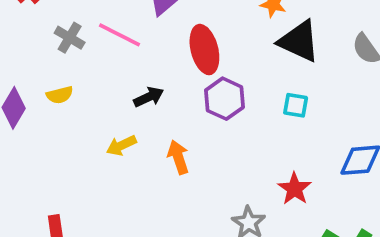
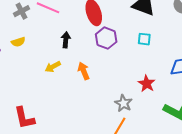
gray cross: (70, 38) -> (22, 11), turned 35
black arrow: (149, 97) -> (66, 40), turned -56

